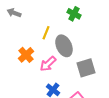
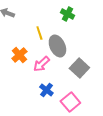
yellow line: (46, 33) -> (39, 33), turned -40
gray square: (86, 68) -> (79, 68), turned -30

